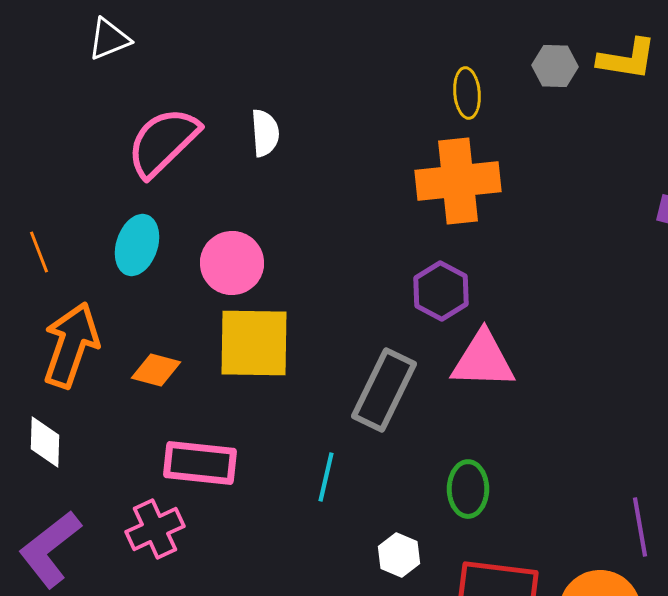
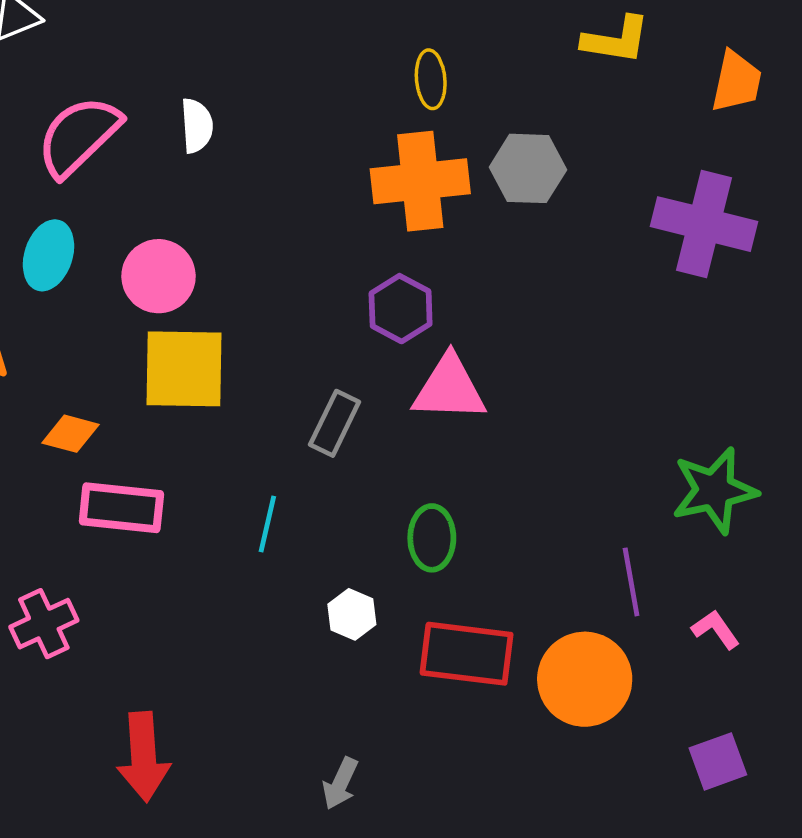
gray hexagon: (555, 66) -> (528, 168), moved, size x1.4
orange diamond: (156, 370) -> (71, 434), moved
gray rectangle: (384, 390) -> (335, 423), size x0.7
pink cross: (155, 529) -> (44, 624), moved

